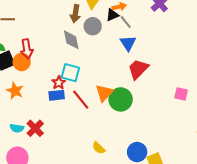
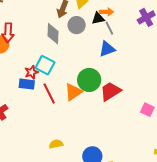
blue triangle: (128, 43) -> (107, 49), turned 30
red trapezoid: (138, 69) -> (110, 91), moved
green circle: (121, 99) -> (89, 80), moved
yellow semicircle: (99, 148) -> (56, 144), turned 112

